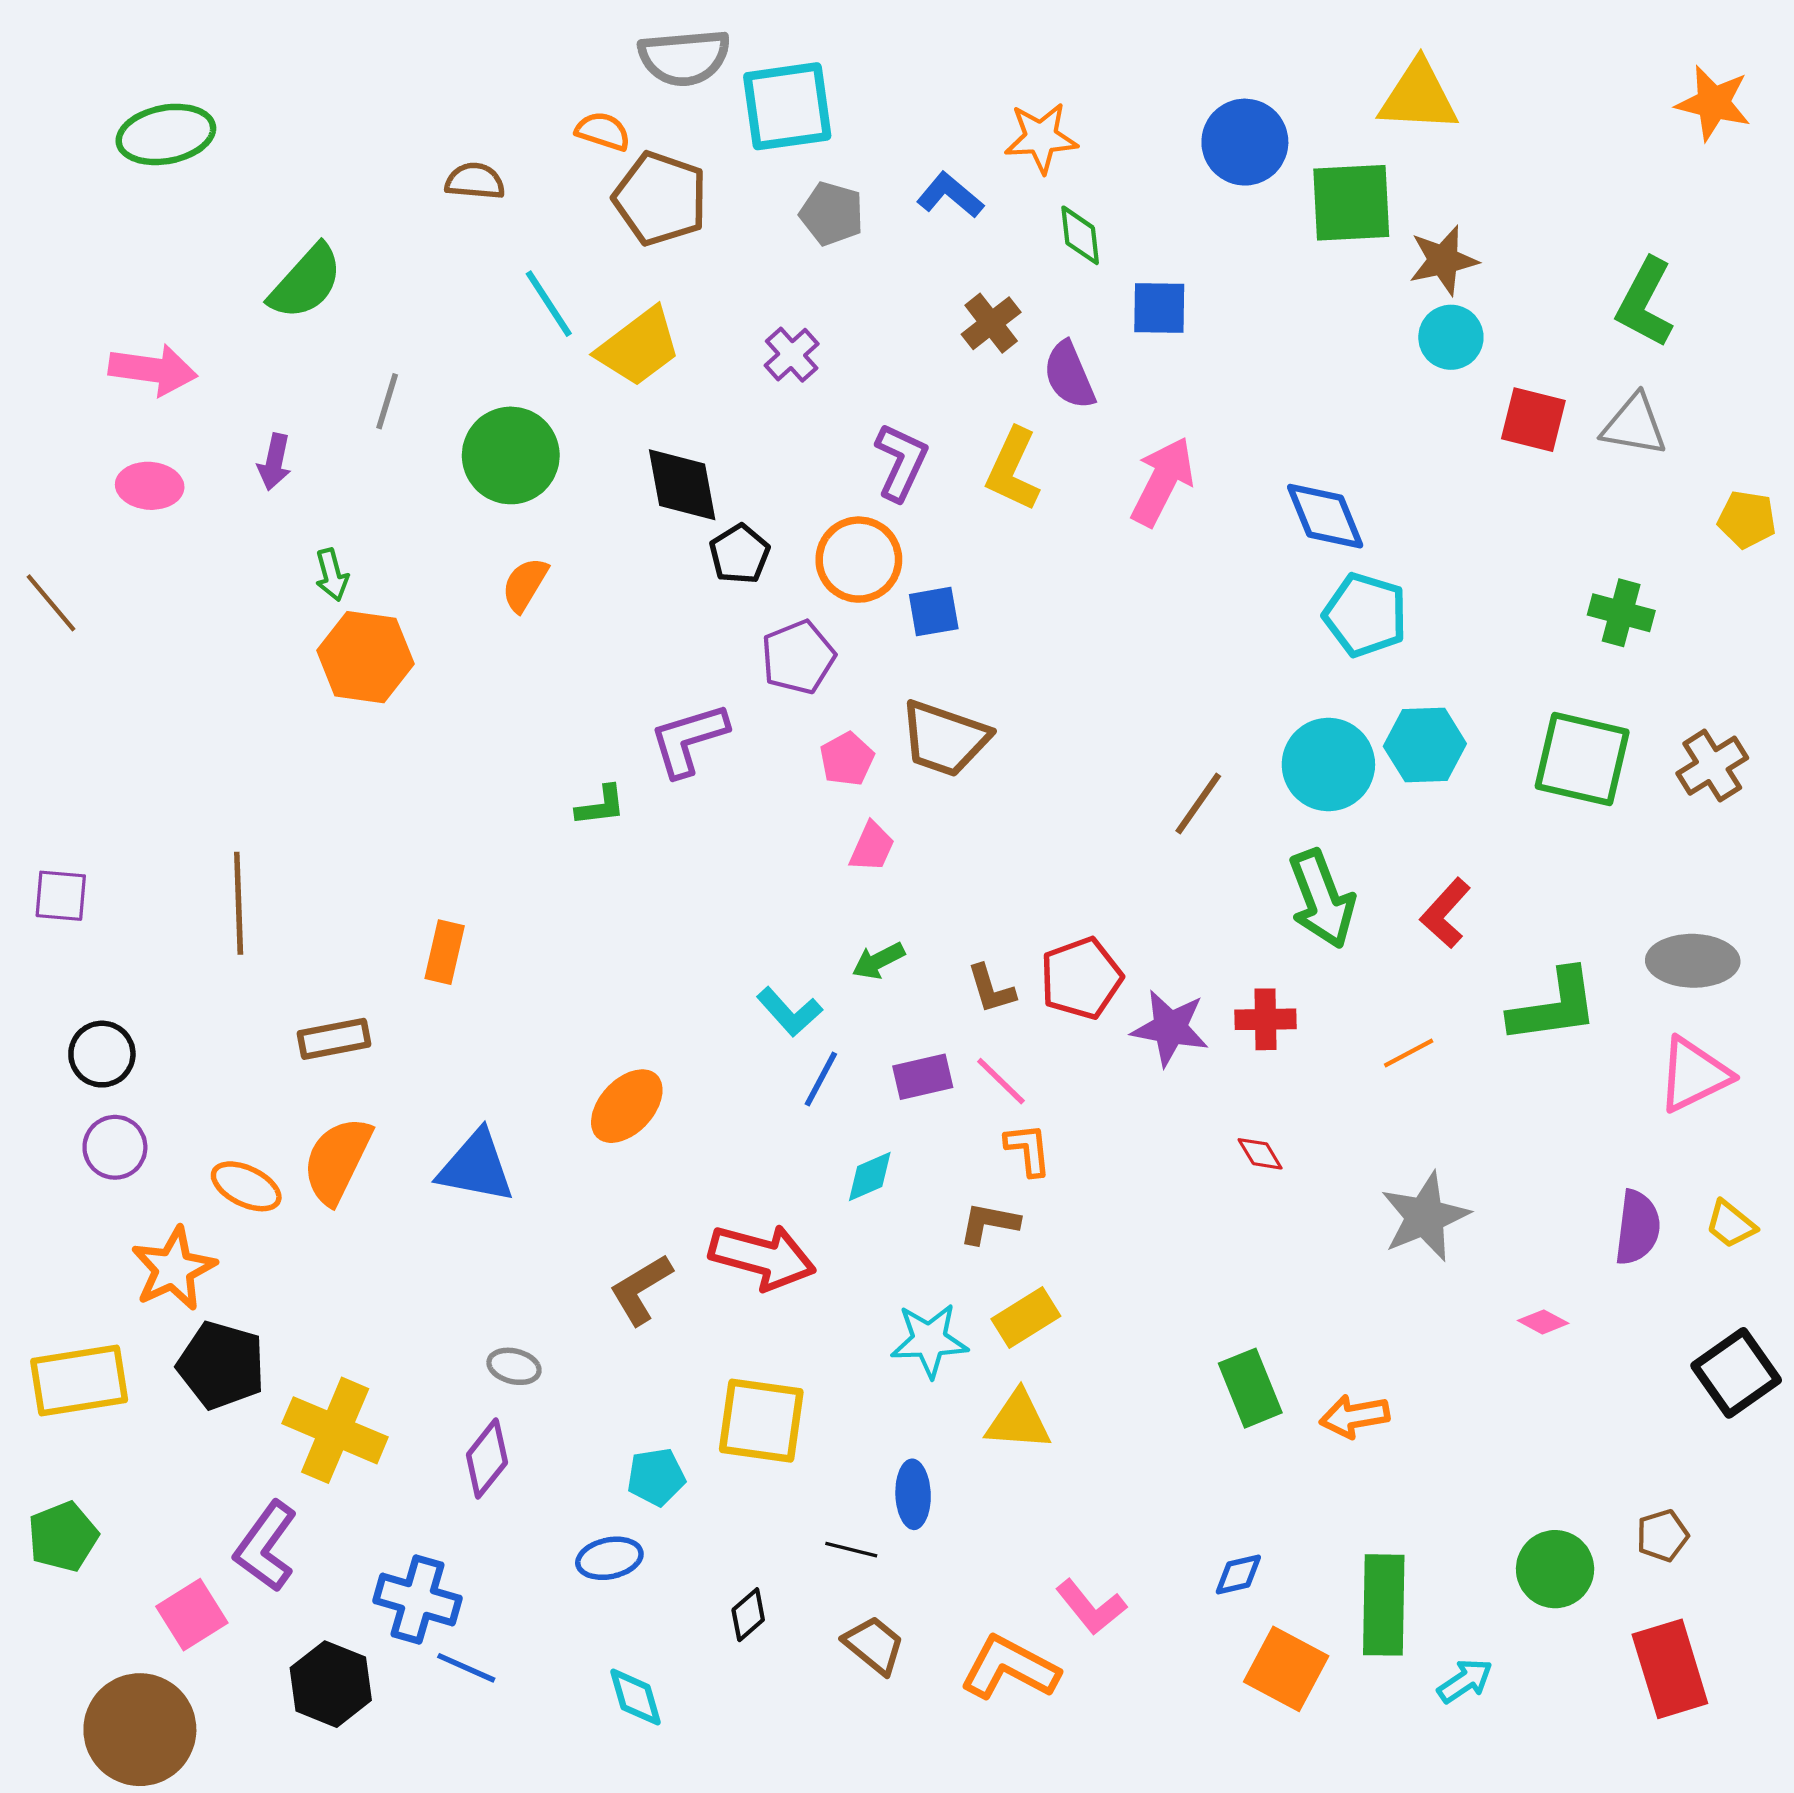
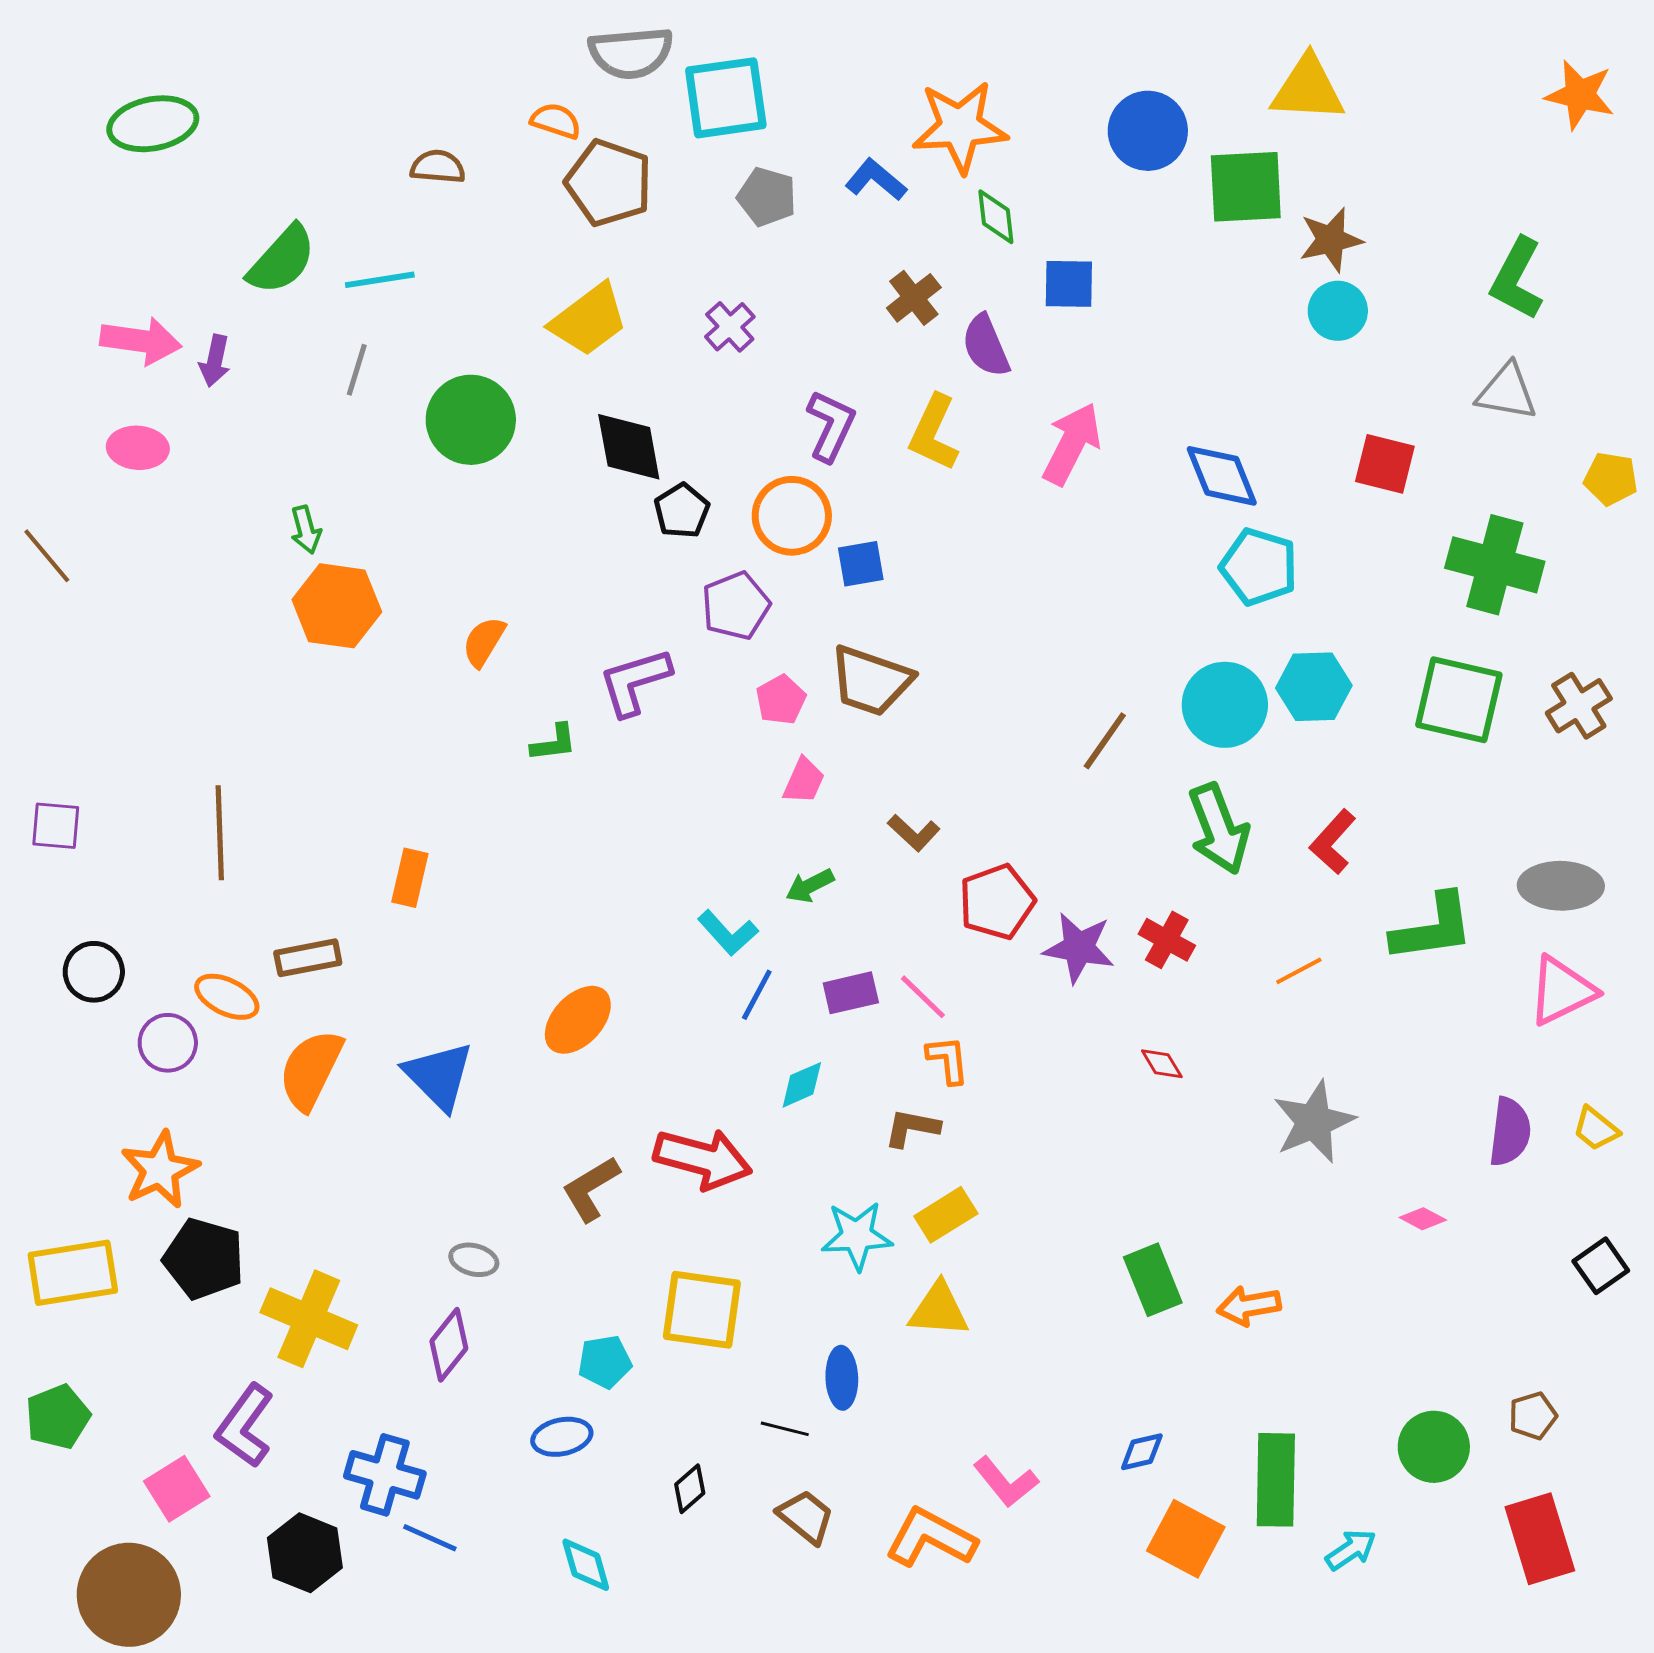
orange star: (1041, 138) -> (960, 127), size x1.4
cyan line: (549, 304) -> (380, 280), moved, turned -66
red square: (1533, 420) -> (1385, 464), moved
purple arrow: (274, 462) -> (215, 361), moved
orange semicircle: (525, 584) -> (484, 642), moved
green cross: (1621, 613) -> (1495, 565), size x1.6
brown L-shape: (991, 989) -> (914, 833), moved, turned -30
red cross: (1265, 1019) -> (1167, 940), turned 30
purple circle: (115, 1147) -> (168, 1043), moved
blue triangle: (476, 1167) -> (439, 1076), turned 34
orange ellipse: (246, 1186) -> (227, 997), moved
black square: (1736, 1373) -> (1601, 1266), size x0.7

